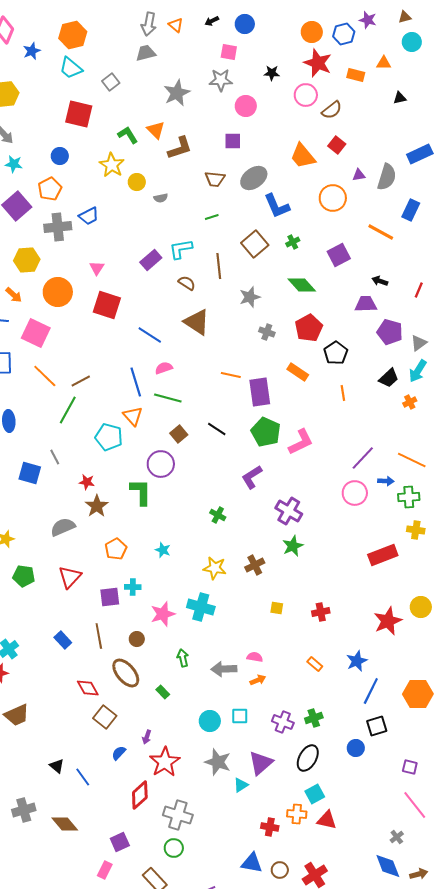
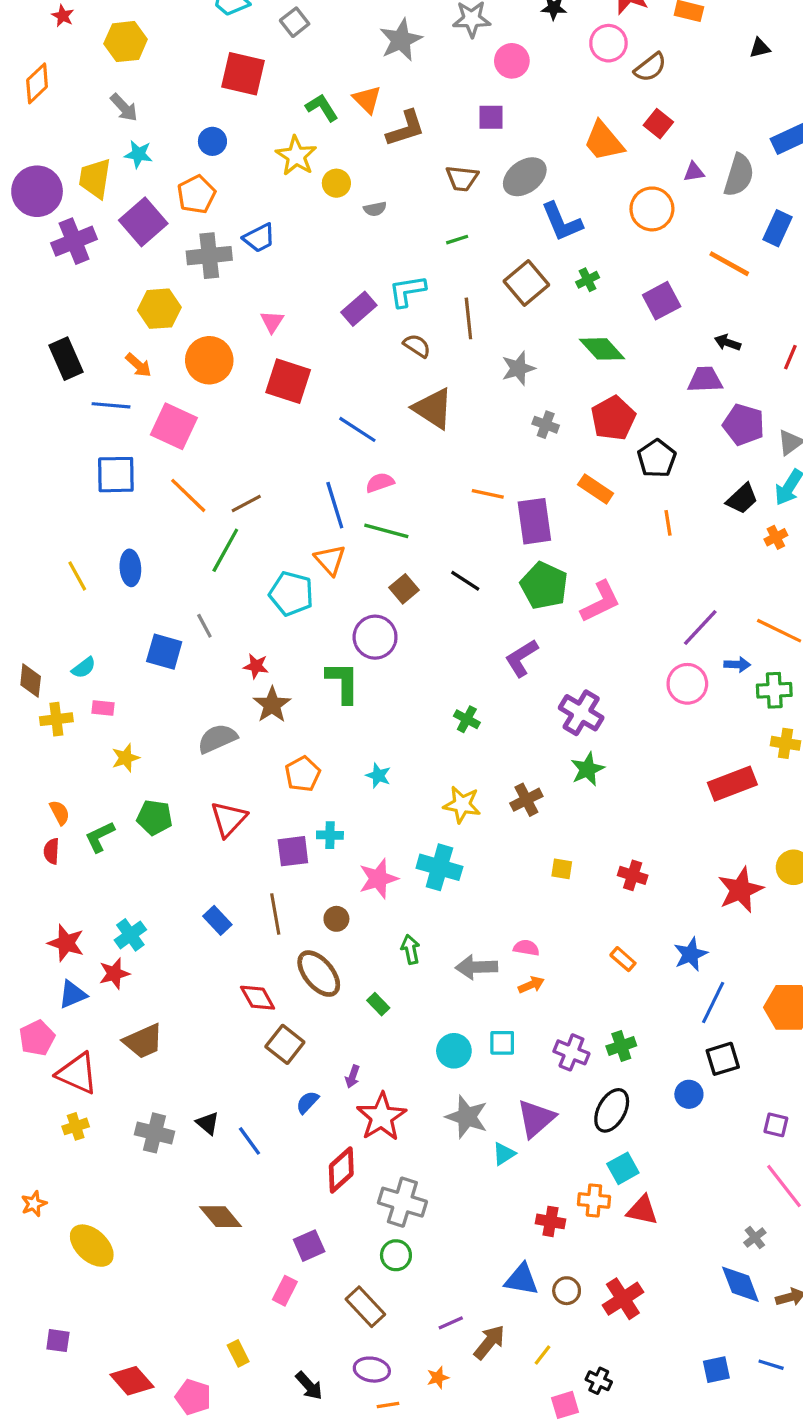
red cross: (321, 612) -> (633, 875), turned 30
gray cross: (24, 810) -> (155, 1133), moved, turned 30

